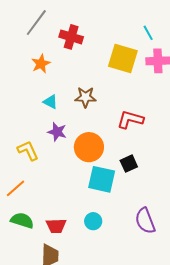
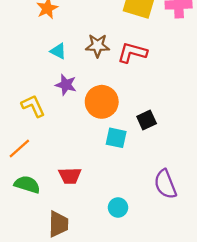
red L-shape: (130, 120) -> (132, 53), moved
cyan square: (102, 179) -> (116, 138), size x0.7
cyan circle: (93, 221) -> (118, 207), moved
red trapezoid: (56, 226) -> (70, 176), moved

